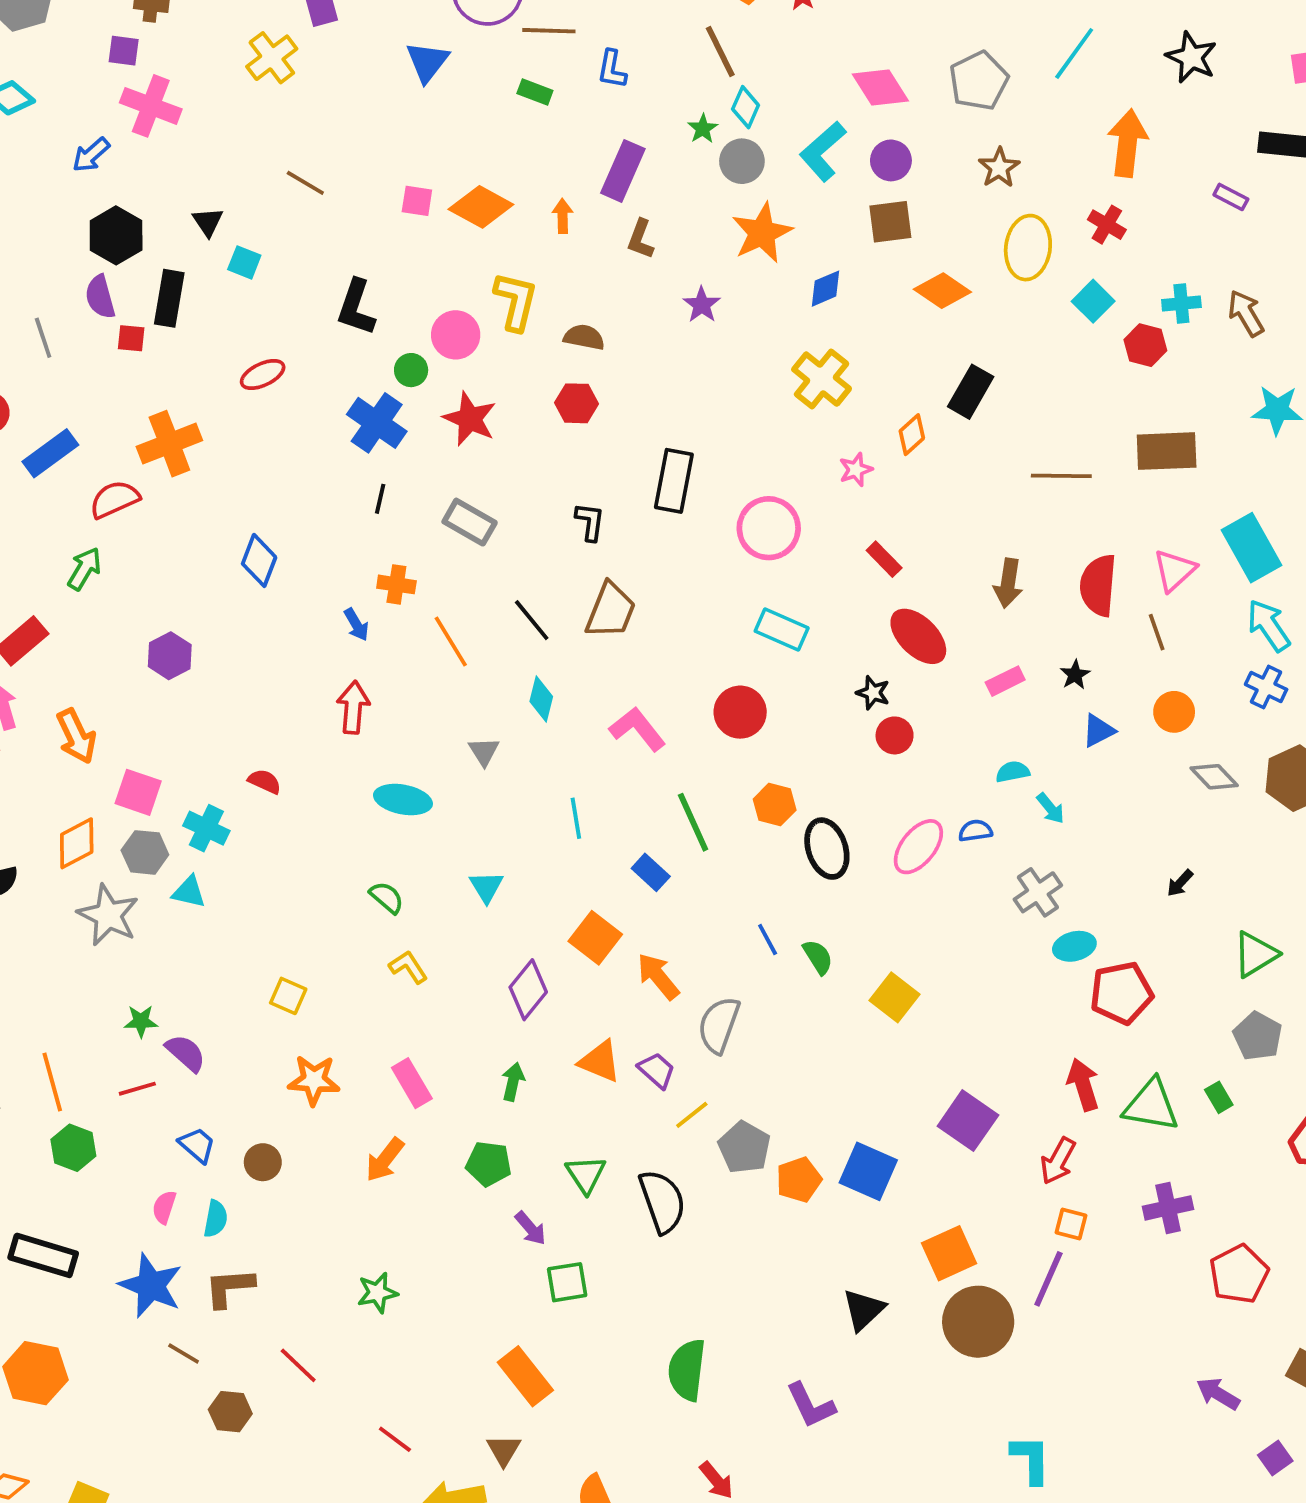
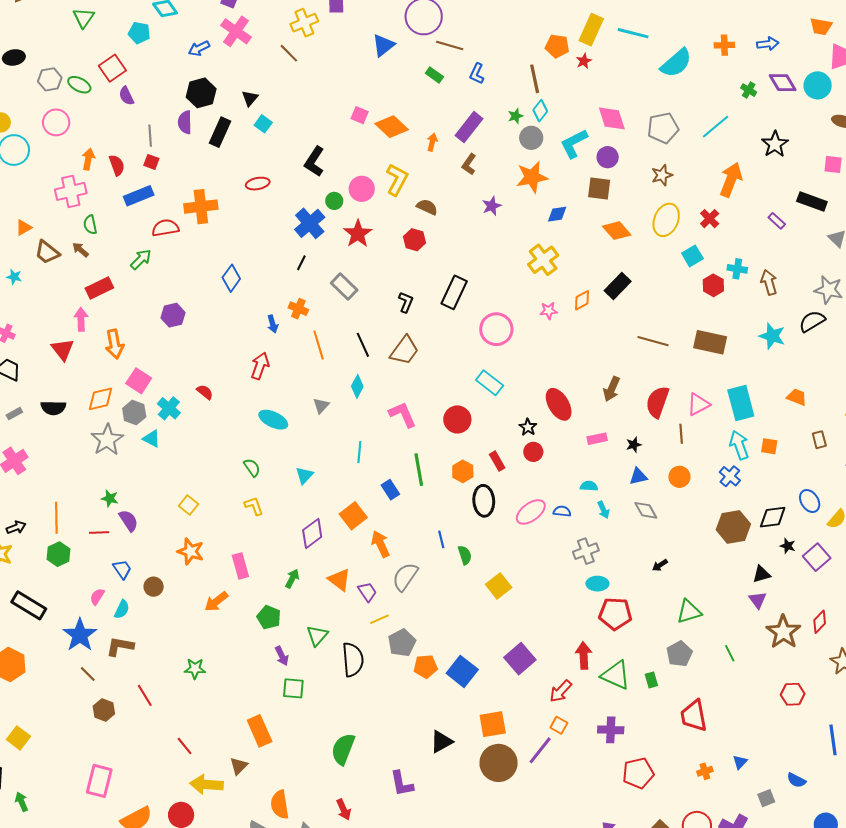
brown line: (305, 183) -> (289, 53), moved
red square: (131, 338) -> (151, 162), moved
red rectangle: (884, 559) -> (497, 461), moved
gray diamond: (1214, 777) -> (646, 510), moved

